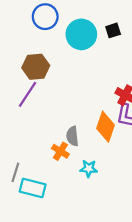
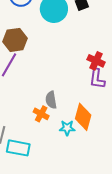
orange diamond: (106, 127) -> (83, 117), moved

